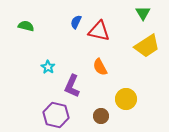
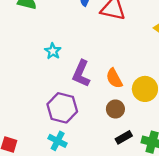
orange semicircle: (100, 67) -> (114, 78), moved

